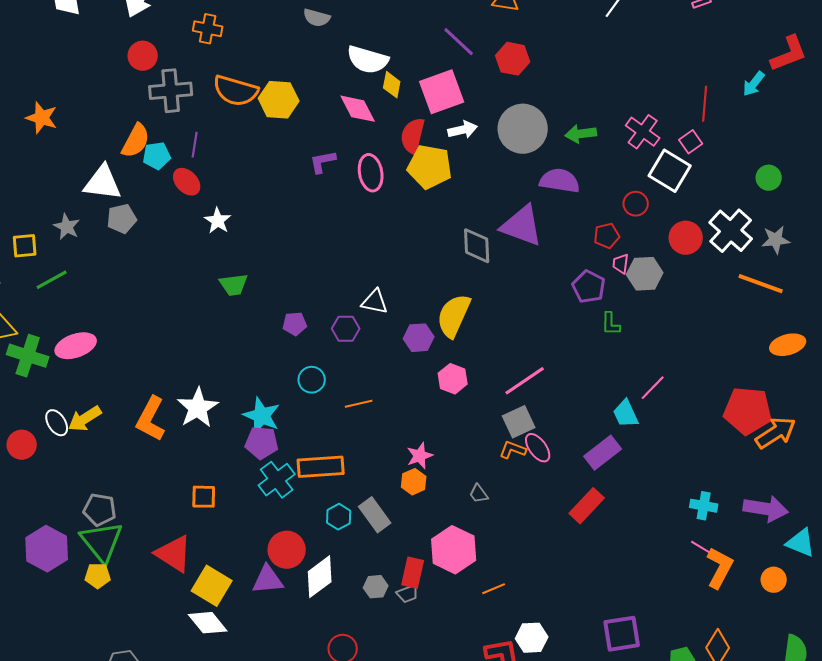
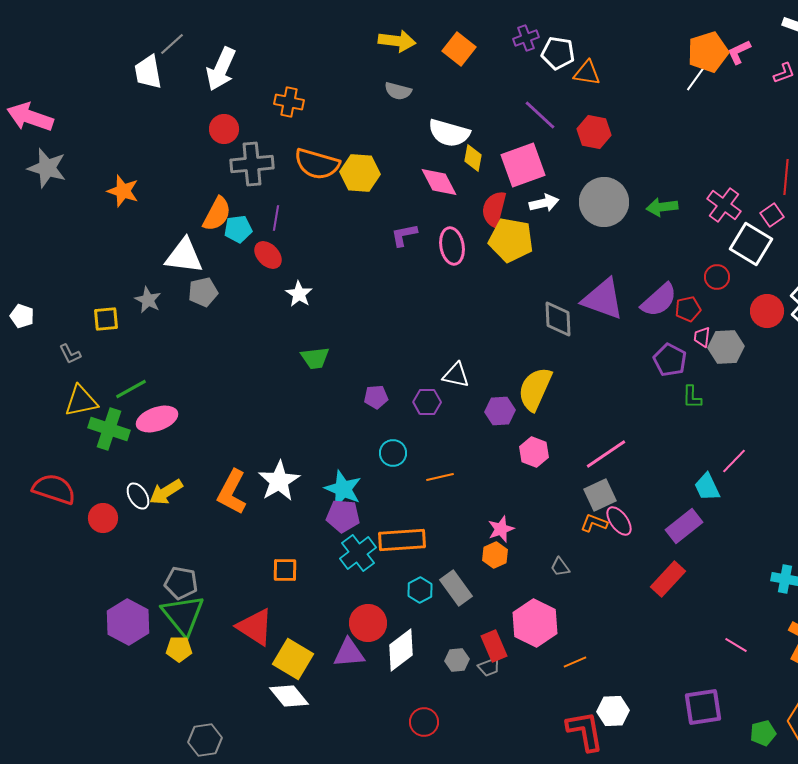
purple semicircle: (560, 181) -> (659, 300), moved, turned 129
green line: (52, 280) -> (131, 389), moved
pink line: (702, 548) -> (736, 645), moved
red rectangle: (413, 573) -> (494, 646), turned -36

